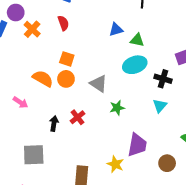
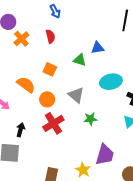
green triangle: (137, 40) -> (80, 60), moved
orange circle: (66, 79) -> (47, 99), moved
red cross: (77, 117) -> (53, 123), size x1.5
black arrow: (54, 123) -> (21, 130), moved

